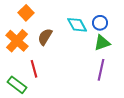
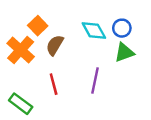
orange square: (26, 13) -> (38, 26), moved
red line: (34, 69) -> (54, 84), moved
purple line: (101, 70) -> (95, 80), moved

